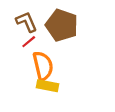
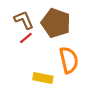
orange semicircle: (43, 66) -> (69, 60), moved

